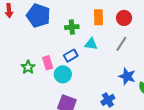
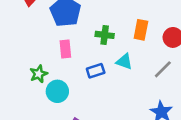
pink rectangle: (48, 63) -> (65, 49), moved
cyan circle: (63, 74) -> (57, 91), moved

